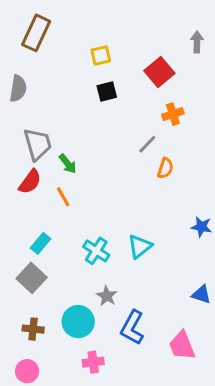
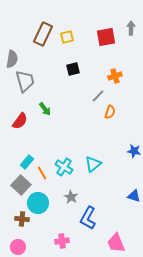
brown rectangle: (36, 33) -> (43, 34), moved
red square: (159, 72) -> (106, 37), moved, turned 30
black square: (107, 92) -> (73, 69), moved
gray trapezoid: (38, 144) -> (25, 81), moved
orange line: (63, 197) -> (42, 173), moved
cyan circle: (78, 322) -> (38, 203), moved
pink trapezoid: (182, 346) -> (116, 243), moved

